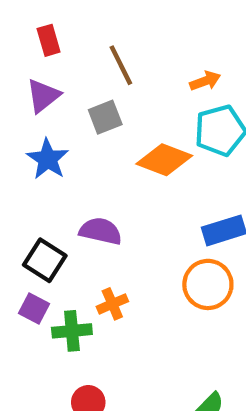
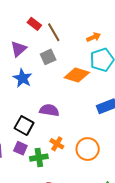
red rectangle: (49, 40) -> (34, 24), moved, turned -32
orange circle: (208, 284) -> (88, 149), moved
orange cross: (112, 304) -> (57, 144), turned -32

